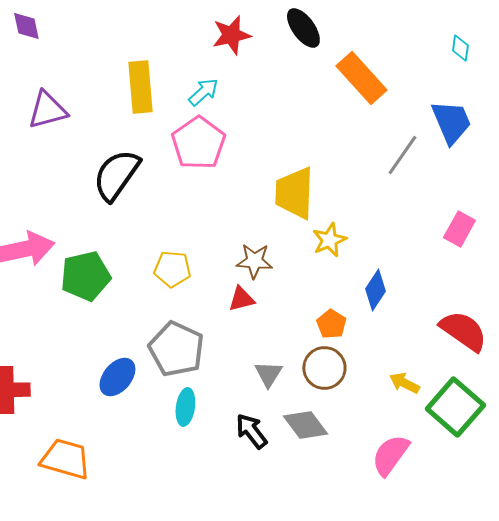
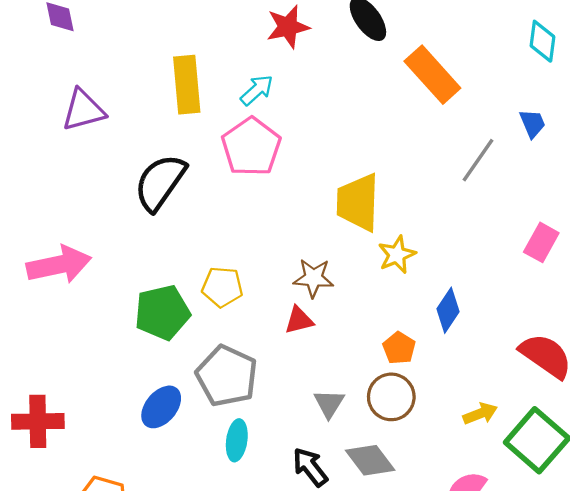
cyan diamond: (460, 48) -> (542, 41), size x1.4
blue trapezoid: (451, 122) -> (532, 123), size x0.6
green pentagon: (85, 276) -> (162, 312), moved
yellow arrow: (404, 383) -> (480, 414), turned 132

